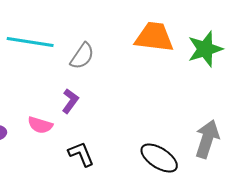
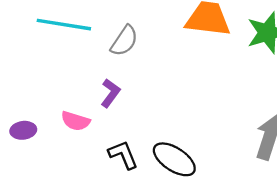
black ellipse: (159, 158) -> (174, 159), moved

